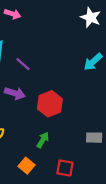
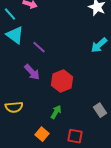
purple arrow: (15, 93) -> (32, 72), turned 30
gray rectangle: (94, 138) -> (100, 110), turned 56

